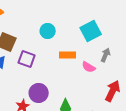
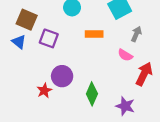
pink semicircle: (89, 67) -> (125, 55), moved

